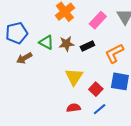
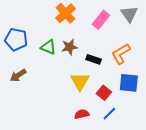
blue pentagon: (17, 33) -> (16, 39), turned 30
black rectangle: (87, 46) -> (94, 59), moved, turned 48
brown arrow: (24, 58) -> (18, 75), moved

